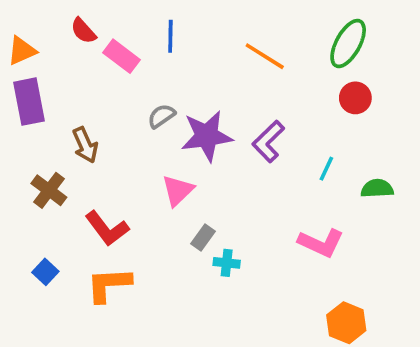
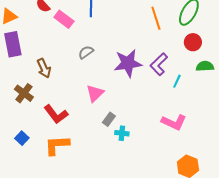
orange line: (265, 56) -> (156, 18), moved, turned 40
purple star: (207, 136) -> (128, 63), moved
purple L-shape: (268, 141) -> (159, 64), moved
green semicircle: (377, 189) -> (205, 66), moved

